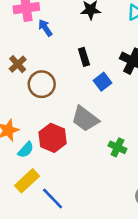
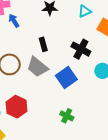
blue square: (102, 82) -> (66, 78), moved, size x1.5
gray trapezoid: (85, 119) -> (37, 67), moved

